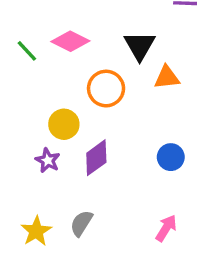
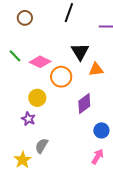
pink diamond: (70, 41) -> (40, 62), moved
blue circle: (171, 157) -> (101, 130), moved
purple diamond: (96, 158) -> (84, 104), moved
gray semicircle: (81, 223) -> (42, 146), moved

